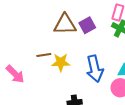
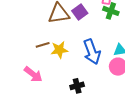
pink arrow: (15, 74) -> (33, 74), moved

